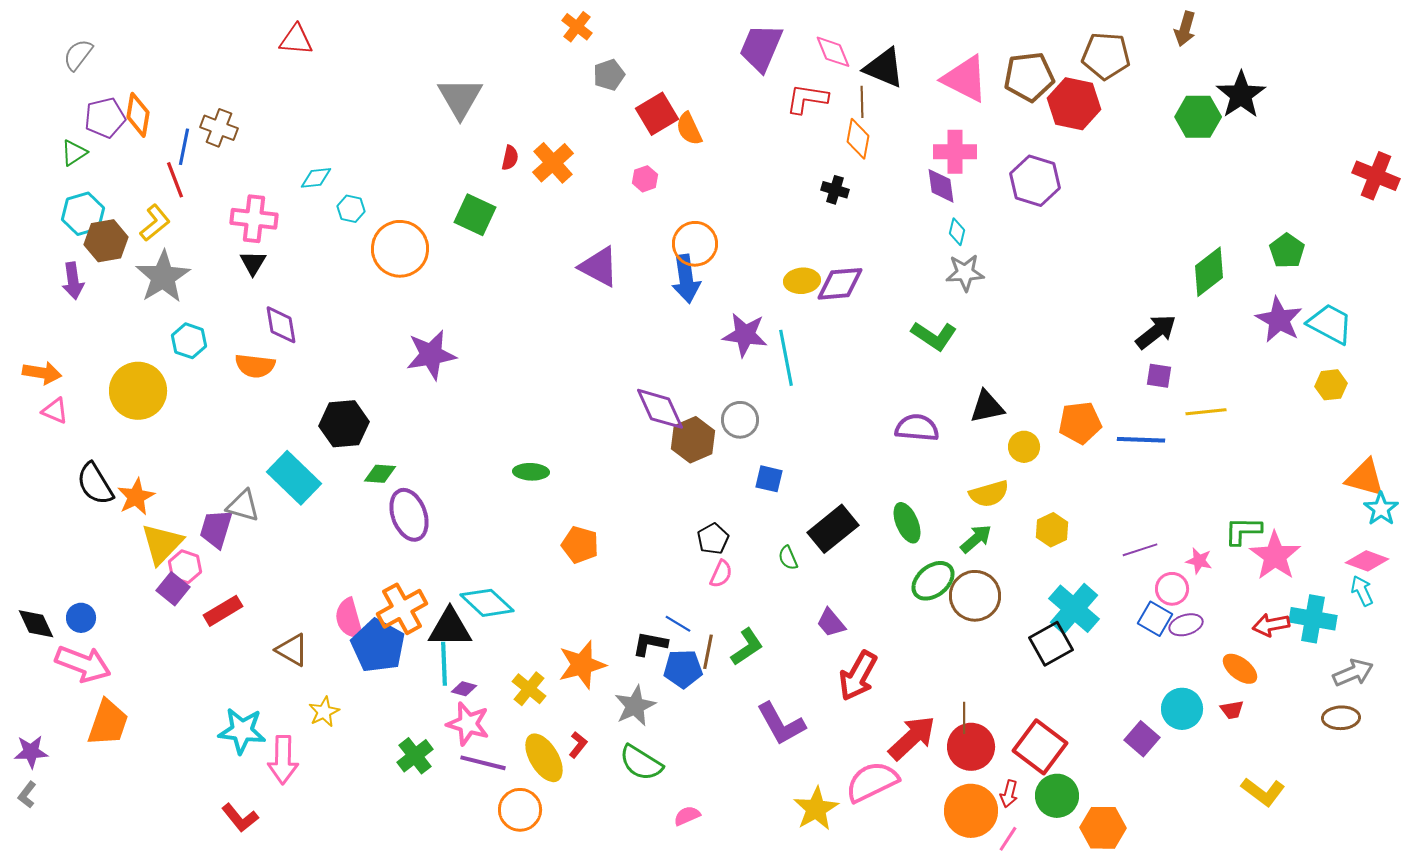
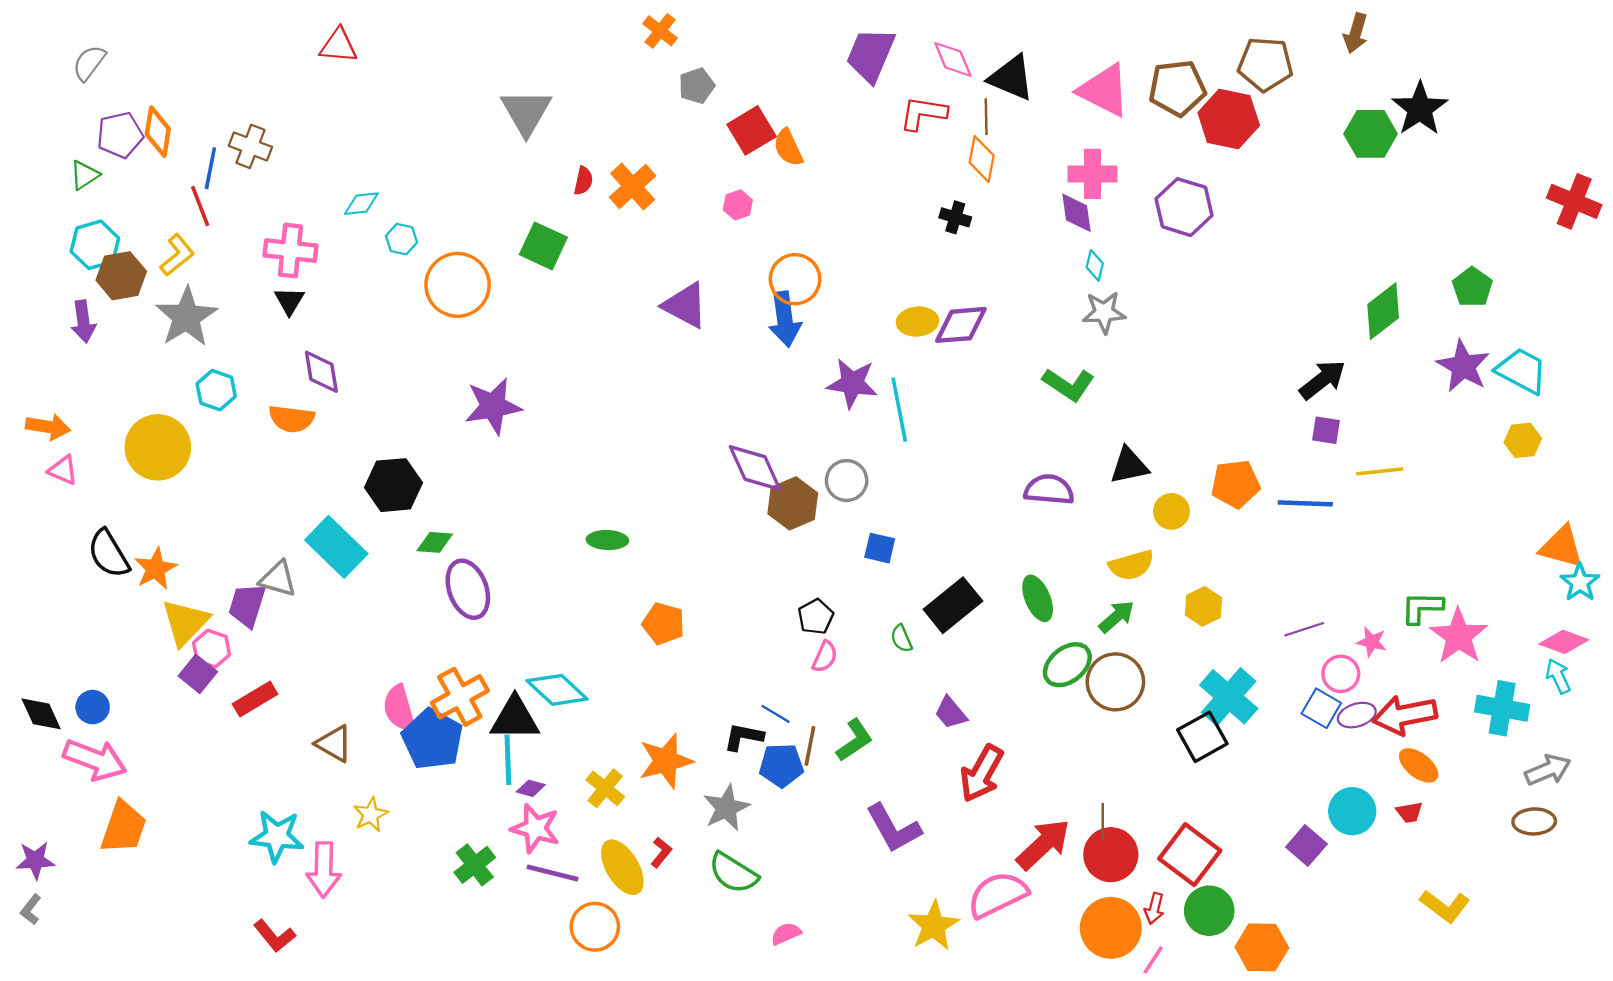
red arrow: (1271, 625) -> (1405, 715), moved, size x1.5

